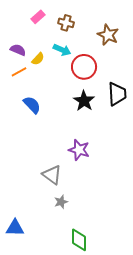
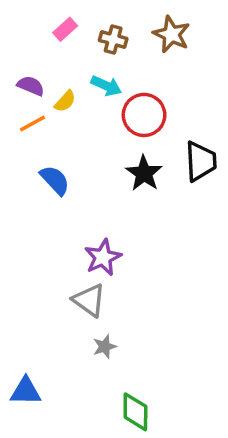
brown star: (108, 35) -> (171, 34), moved
purple star: (79, 150) -> (103, 257), moved, turned 30

